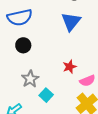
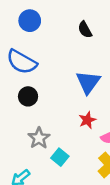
blue semicircle: (20, 17) -> (22, 62), turned 45
blue triangle: (71, 22) -> (88, 82), moved

